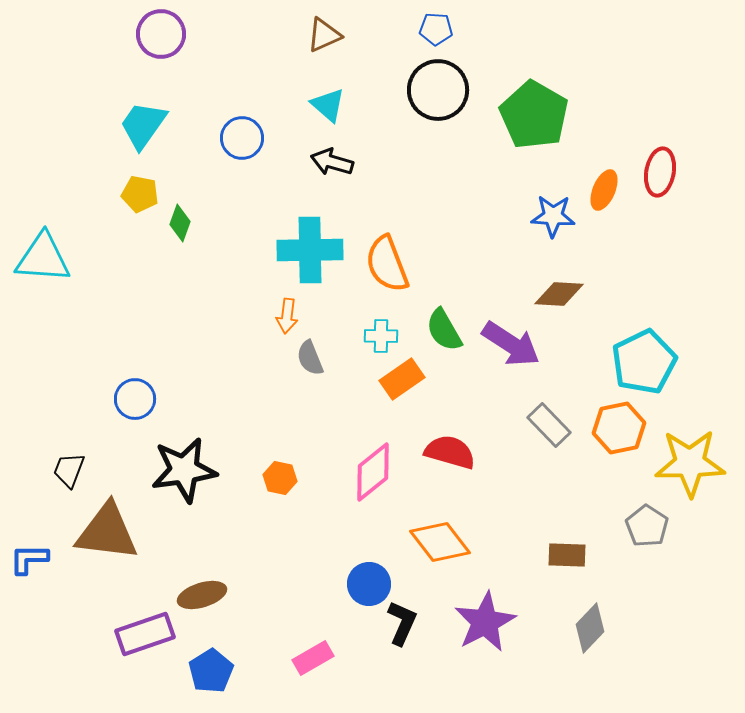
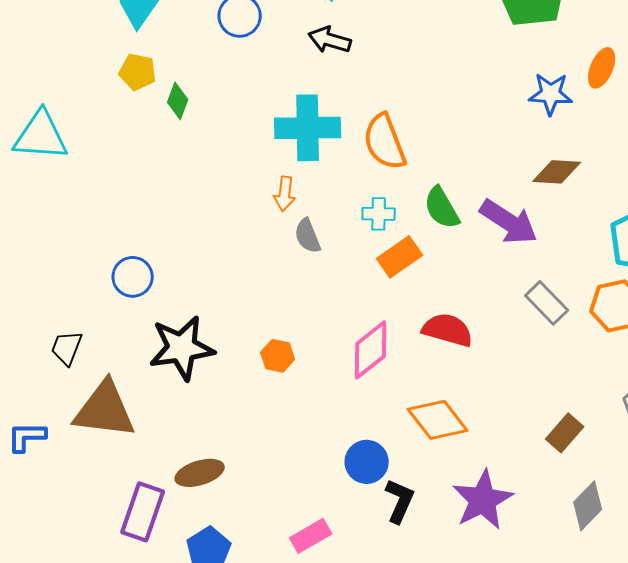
brown rectangle: (567, 555) -> (565, 433), turned -51
purple rectangle: (145, 634) -> (143, 512), turned -52

